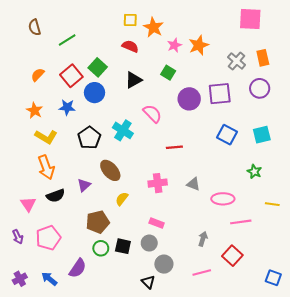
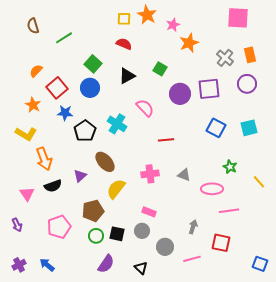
orange star: (153, 27) -> (147, 15), moved
pink star: (174, 45) -> (173, 25), moved
red square: (71, 76) -> (57, 88), moved
blue star: (67, 107) -> (65, 113), moved
yellow L-shape: (46, 137) -> (26, 134), moved
green star: (254, 171) -> (230, 167), moved
yellow semicircle: (122, 199) -> (116, 189), size x1.5
yellow line: (272, 204) -> (259, 182), moved, turned 40
pink pentagon: (48, 238) -> (59, 227), moved
red square: (232, 256) -> (221, 243), turned -30
gray circle: (164, 264) -> (165, 247), moved
purple semicircle: (78, 268) -> (106, 264), moved

